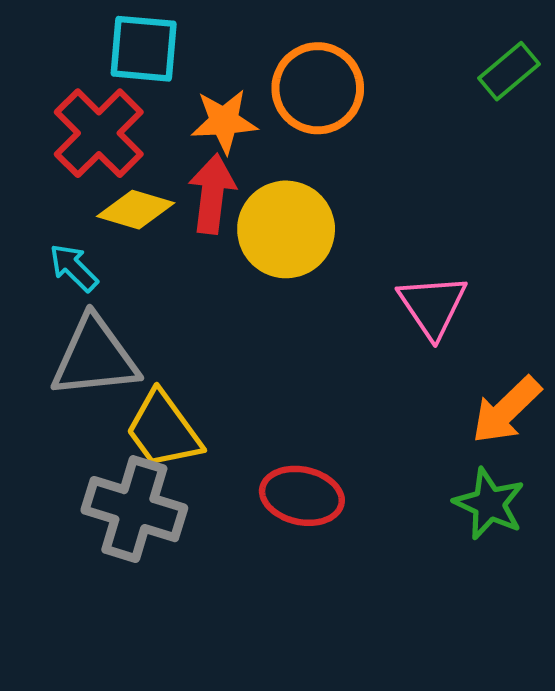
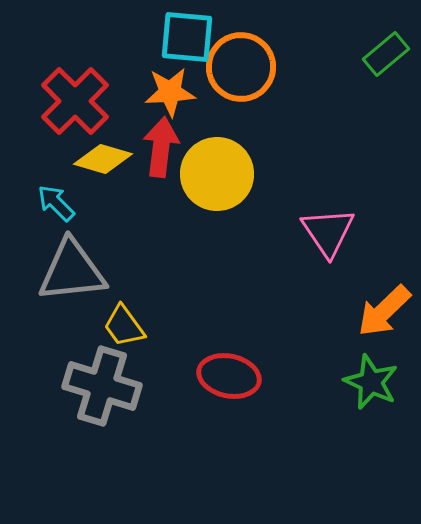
cyan square: (144, 49) -> (187, 37), moved
yellow trapezoid: (163, 430) -> (124, 326), size x0.7

